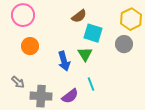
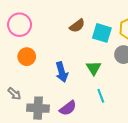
cyan square: (93, 33) -> (102, 33), moved
green triangle: (85, 54) -> (94, 68), moved
cyan line: (91, 84) -> (101, 96), moved

